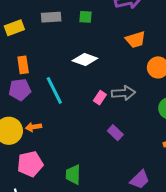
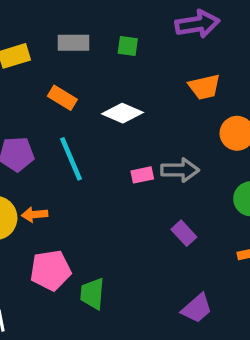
orange rectangle: (23, 65) -> (62, 98), moved, turned -54
pink rectangle: (100, 98) -> (142, 175), turned 40
purple rectangle: (115, 133) -> (184, 233), moved
pink pentagon: (30, 164) -> (51, 270), moved

